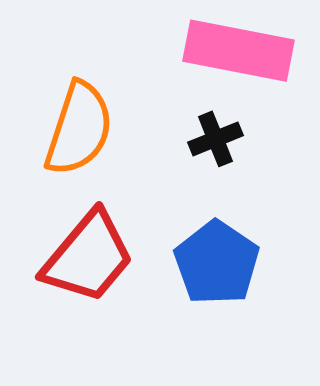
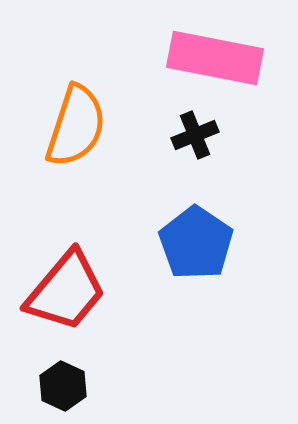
red trapezoid: (88, 257) -> (66, 291), moved

